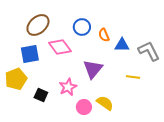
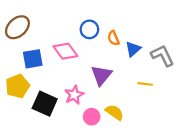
brown ellipse: (38, 25) -> (17, 27), moved
blue triangle: (122, 45) -> (133, 49), turned -42
black square: (41, 95) -> (45, 104), size x1.6

